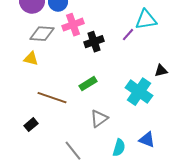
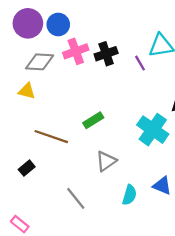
purple line: (128, 35) -> (140, 63), turned -72
black cross: (94, 42) -> (106, 54), moved

